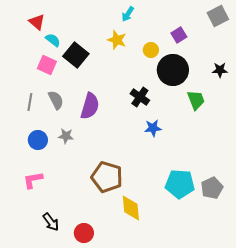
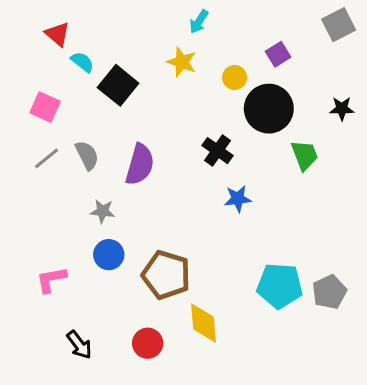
pink square: (47, 65) -> (45, 107), moved
gray line: (30, 102) -> (47, 158), turned 42
blue circle: (38, 140) -> (109, 255), moved
red circle: (84, 233) -> (148, 343), moved

